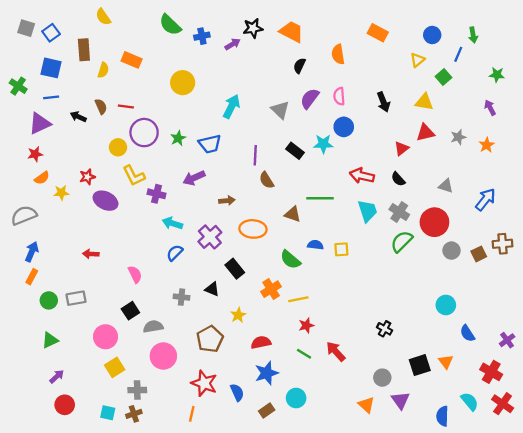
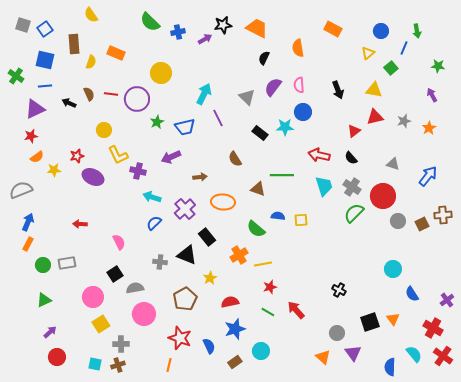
purple circle: (144, 133) -> (137, 99), moved
purple line: (255, 155) -> (218, 118), moved, turned -30
black triangle: (212, 289) -> (187, 255), size x1.5

